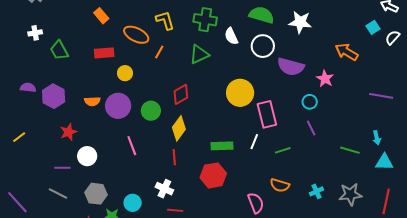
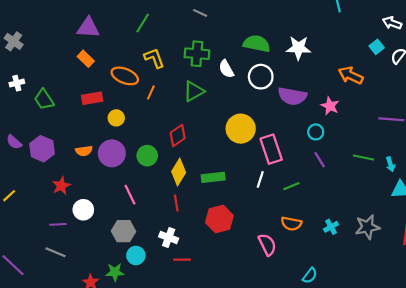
purple semicircle: (28, 88) -> (14, 142), turned -140
green rectangle: (222, 146) -> (213, 177), moved
green line: (350, 150) -> (363, 157), moved
gray hexagon: (96, 194) -> (123, 231), moved

